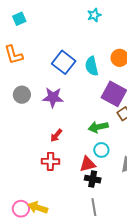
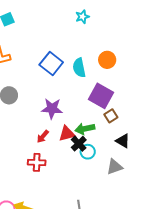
purple star: (53, 97) -> (52, 109), moved
red triangle: (88, 164) -> (67, 134), moved
black cross: (93, 179) -> (79, 144), moved, turned 35

